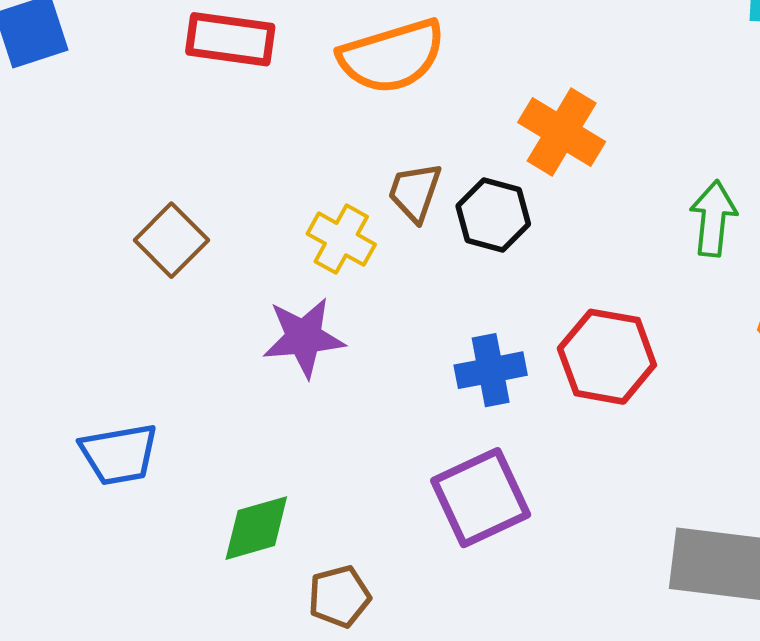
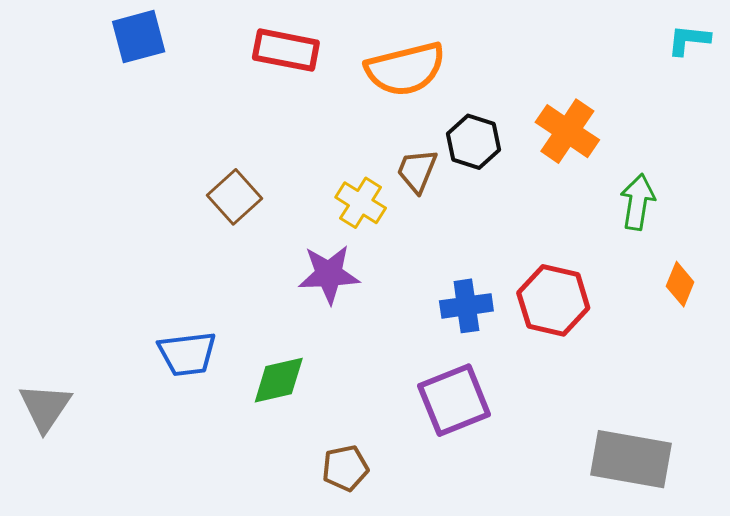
orange cross: (562, 132) -> (567, 131), moved
black hexagon: (493, 215) -> (474, 142), moved
green diamond: (256, 528) -> (279, 380), moved

